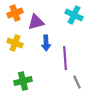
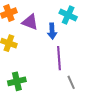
purple triangle: (36, 22) -> (30, 22), turned 36
blue arrow: (46, 43) -> (52, 31), moved

